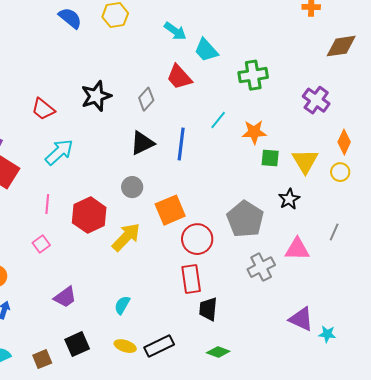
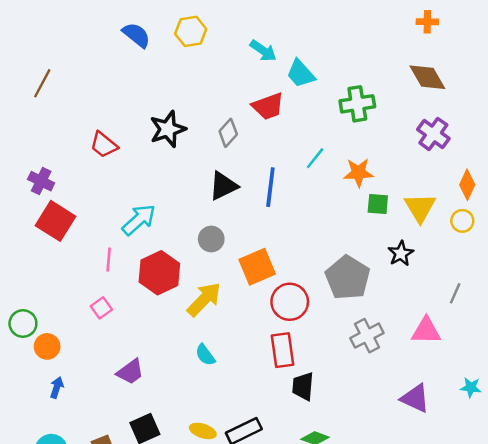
brown diamond: (341, 46) -> (427, 77), moved, turned 68
red trapezoid: (179, 77) -> (268, 106), turned -68
cyan arrow: (59, 152) -> (139, 220), moved
pink triangle: (297, 249) -> (426, 331), moved
cyan semicircle: (122, 305) -> (205, 355), moved, turned -66
cyan star: (327, 334) -> (471, 387), moved

